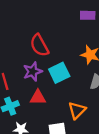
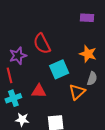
purple star: (33, 72) -> (18, 56), moved
orange triangle: (77, 110) -> (77, 92), moved

